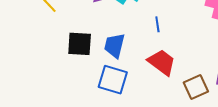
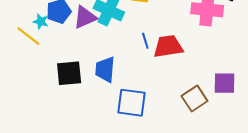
red trapezoid: (162, 62) -> (168, 46), moved, turned -36
blue square: (113, 80) -> (131, 103), moved

